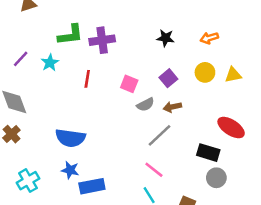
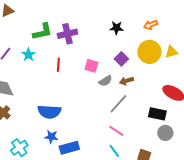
yellow circle: (205, 72) -> (149, 52), size x1.5

